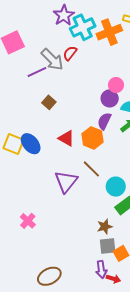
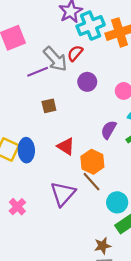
purple circle: (110, 98) -> (87, 82), moved
brown square: (49, 102) -> (49, 106), turned 32
orange hexagon: (93, 138) -> (92, 162), moved
blue ellipse: (31, 144) -> (26, 150), turned 35
pink cross: (28, 221) -> (17, 207), moved

